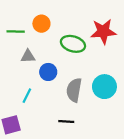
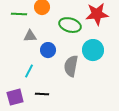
cyan circle: (104, 87) -> (93, 50), moved
black line: (66, 121) -> (42, 94), moved

